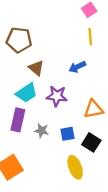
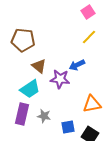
yellow line: (90, 37) -> (89, 37), turned 49
purple star: (57, 96) -> (60, 79), moved
gray star: (42, 131) -> (44, 116), moved

